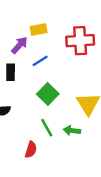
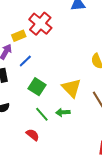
red cross: (80, 41) -> (40, 24), moved, turned -35
red semicircle: (31, 150) -> (33, 135), turned -56

